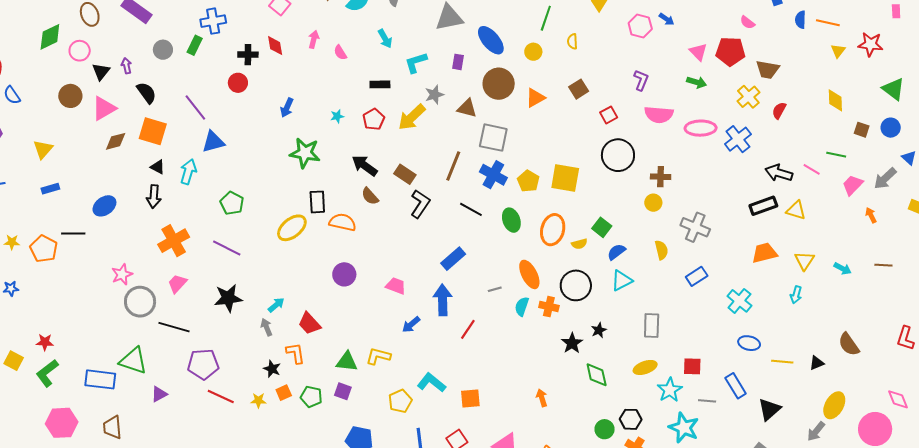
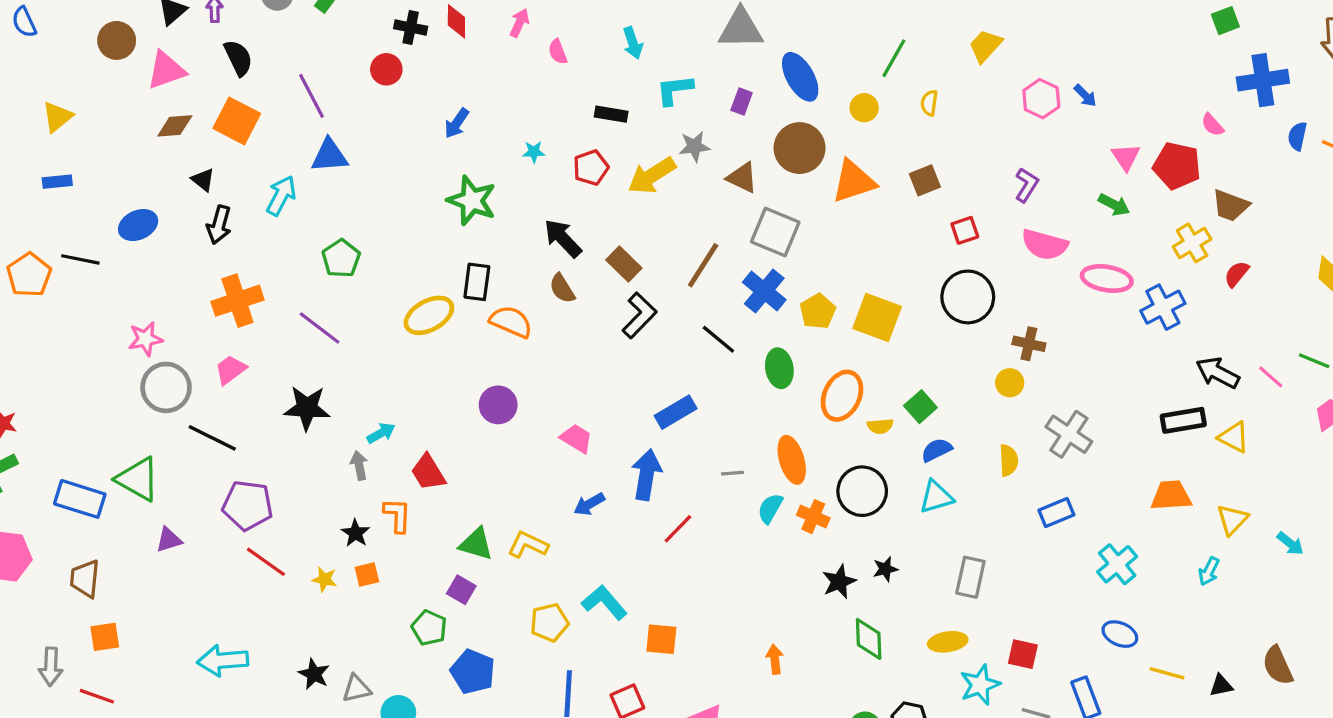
orange triangle: (535, 98) -> (854, 181), size x1.4
black triangle: (158, 167) -> (203, 180), moved
green pentagon: (311, 397) -> (429, 628), moved

